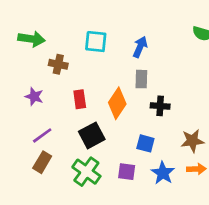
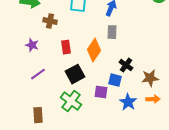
black cross: (160, 106) -> (126, 65), moved, turned 32
brown rectangle: (42, 162) -> (38, 115), moved, turned -35
purple square: (127, 172) -> (101, 92), moved

